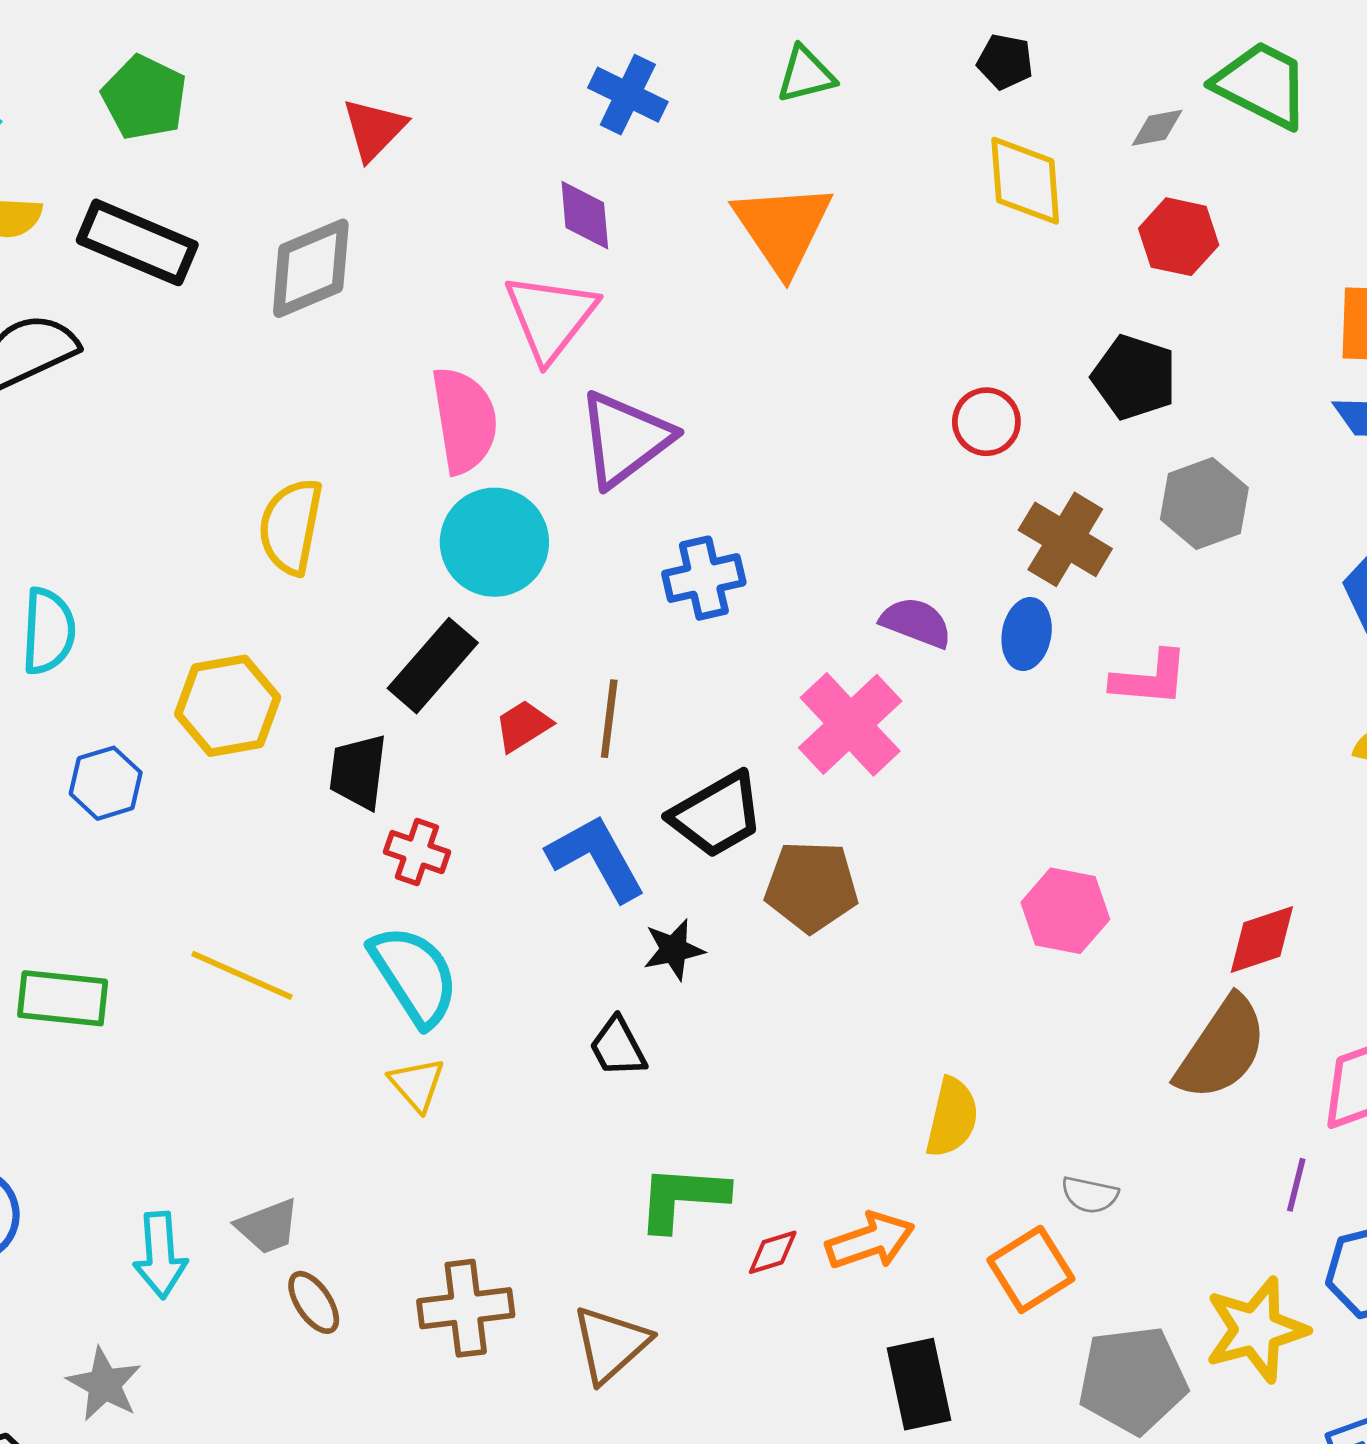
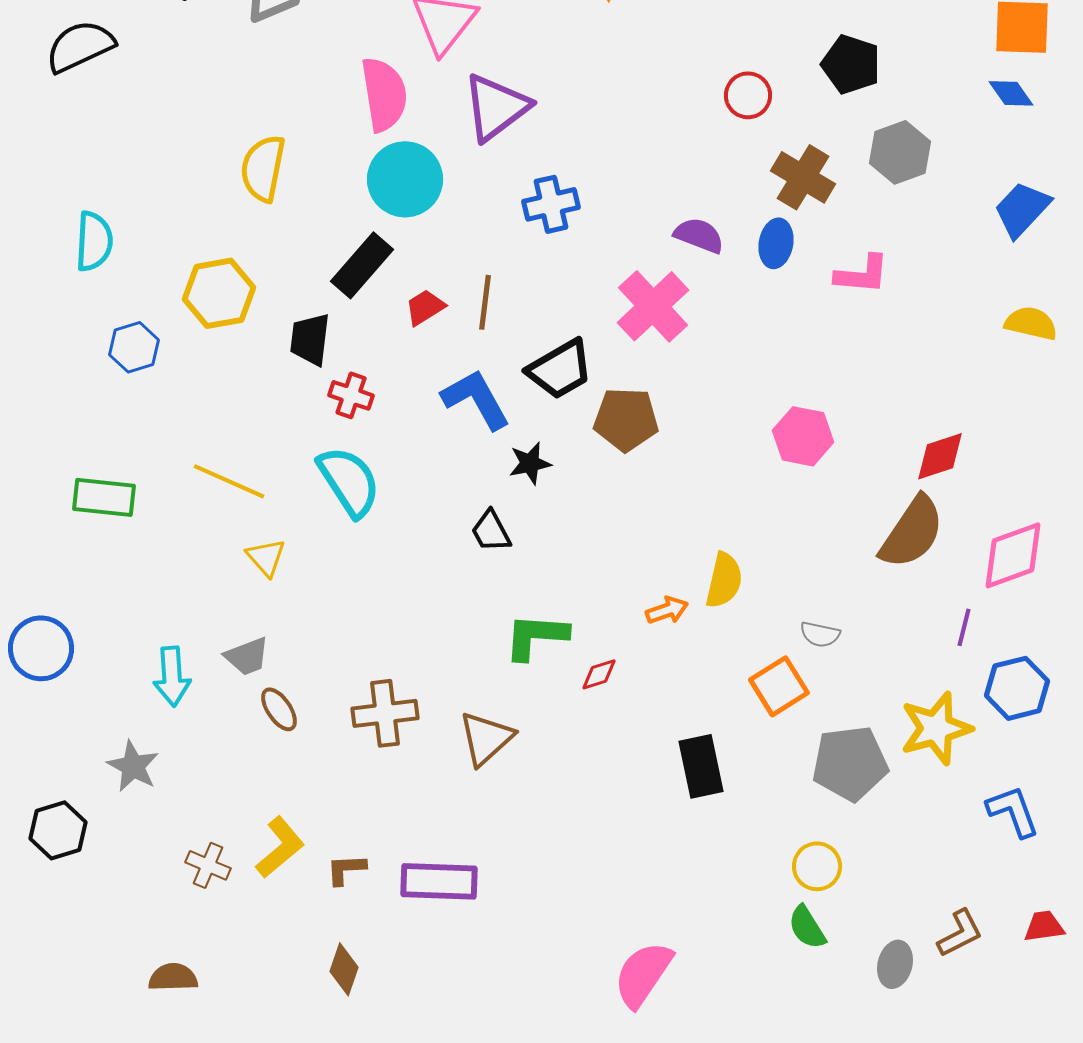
yellow triangle: (417, 1084) -> (266, 557), moved
orange arrow: (870, 1241) -> (667, 610), moved, size x0.7

